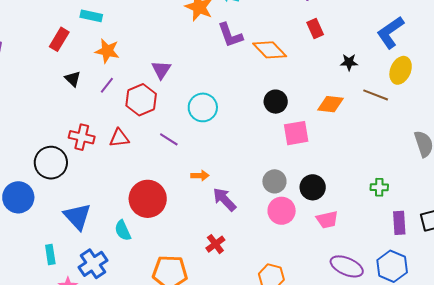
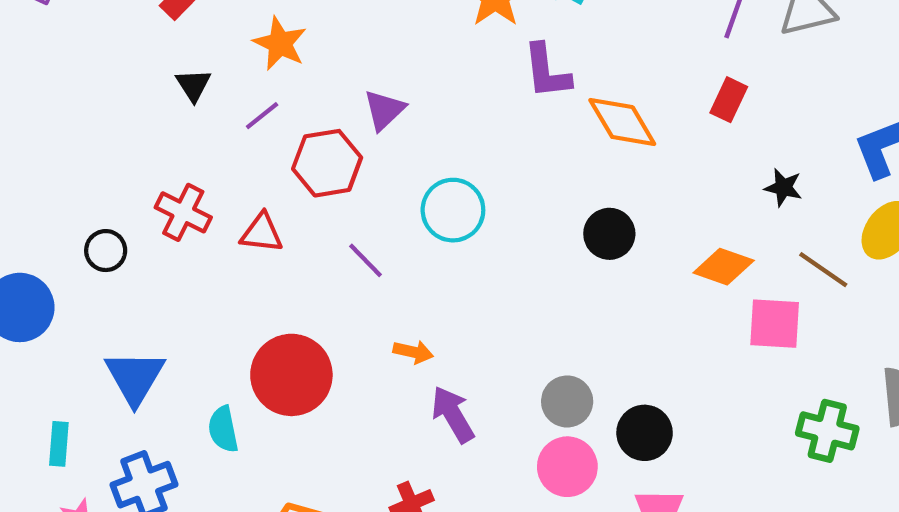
red rectangle: (315, 29) -> (729, 100), turned 36
pink square: (296, 133) -> (775, 324), moved
black circle: (51, 163) -> (106, 251), size x0.6
green cross: (379, 187) -> (827, 431), moved, size x1.5

